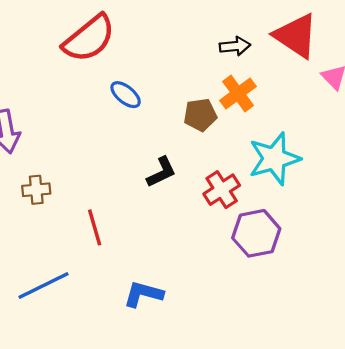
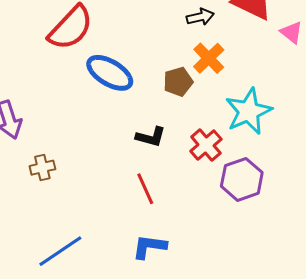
blue ellipse: (126, 95) -> (110, 73), size x1.6
black L-shape: (161, 172) -> (151, 137), turned 48
red line: (95, 227) -> (145, 189), moved

